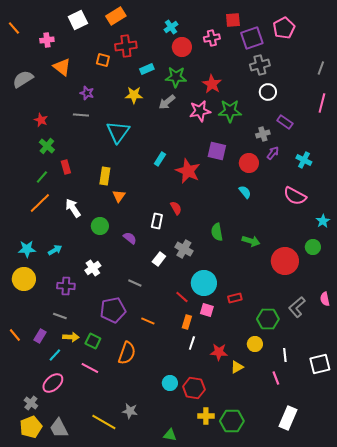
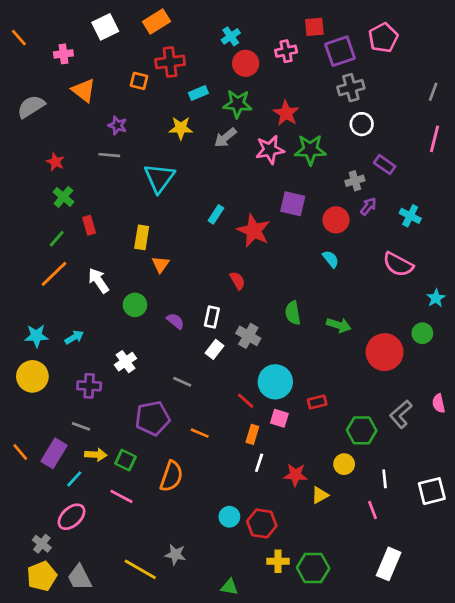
white rectangle: (157, 221) -> (212, 317), moved
purple rectangle: (40, 336) -> (54, 453), size x1.5

